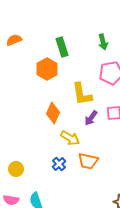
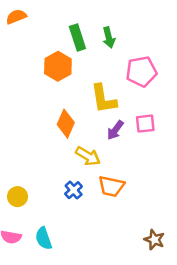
orange semicircle: (14, 40) -> (16, 17), moved
green arrow: (103, 42) -> (109, 38), moved

